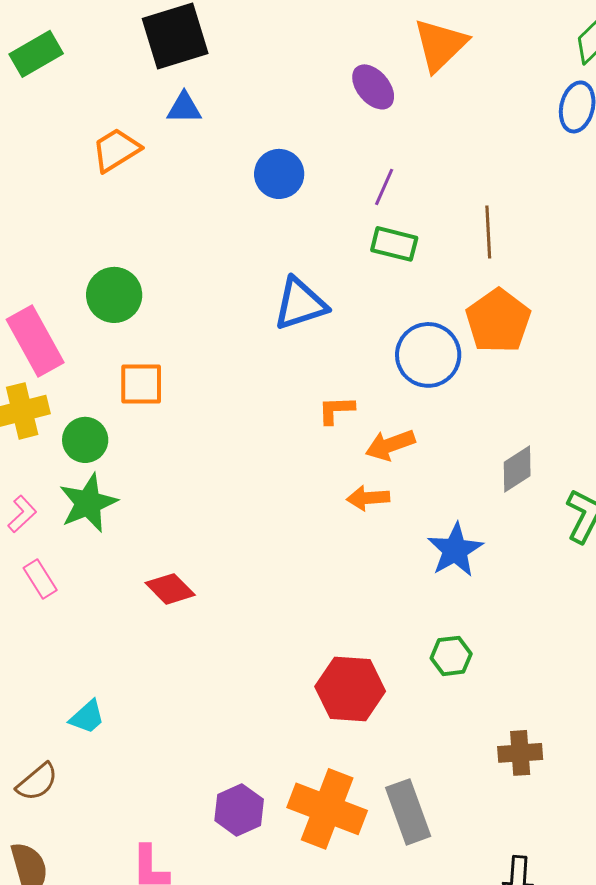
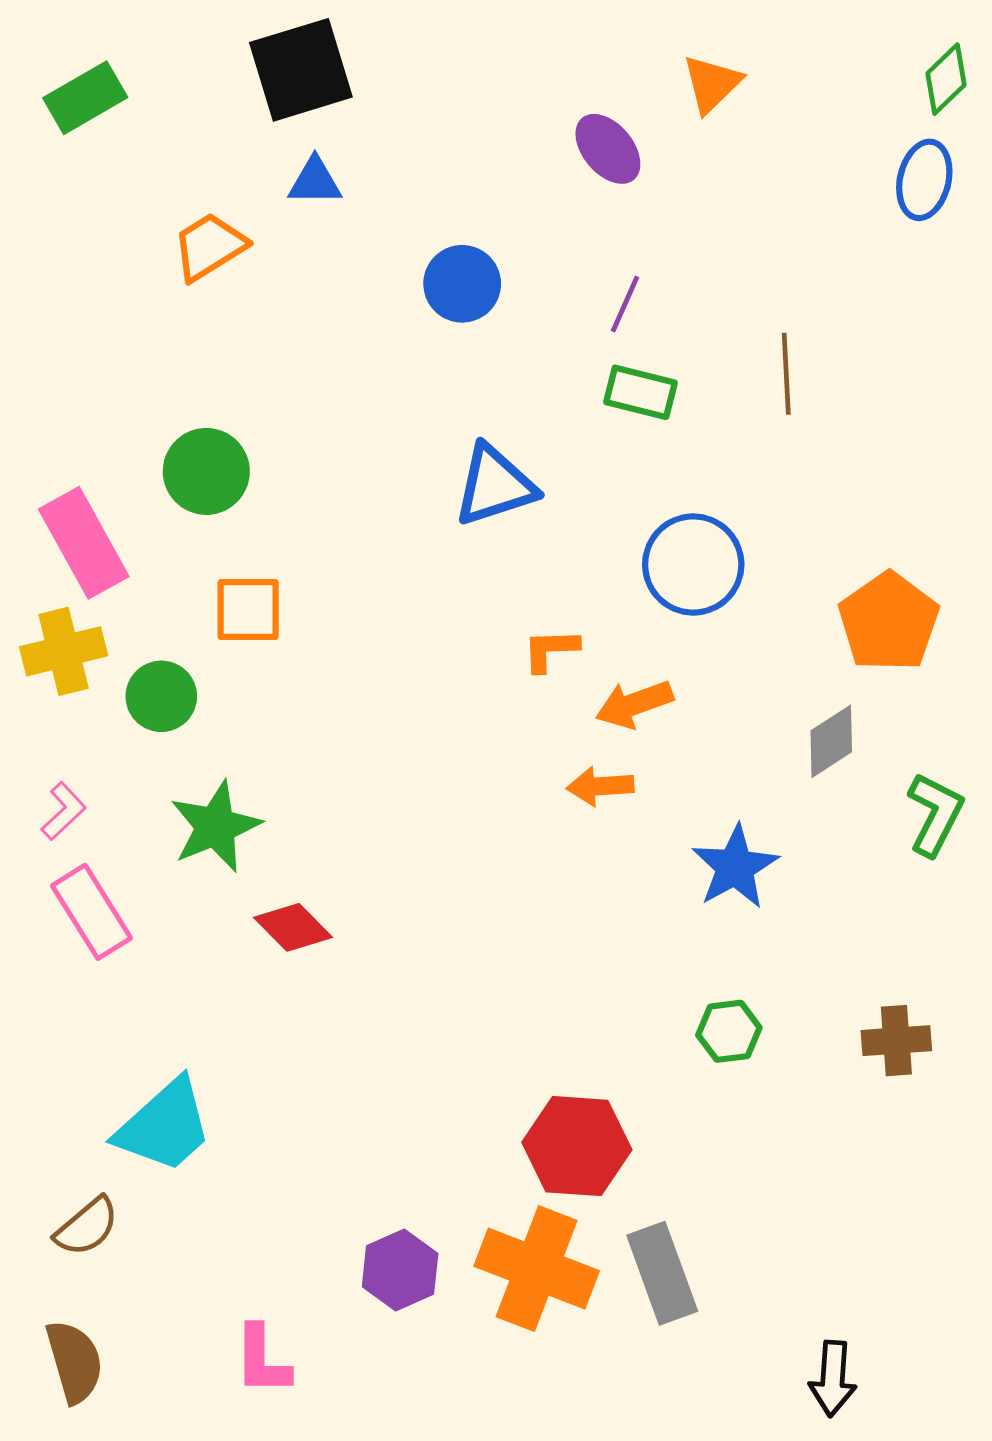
orange triangle: (440, 45) -> (712, 84), size x0.7
orange pentagon: (498, 321) -> (889, 622), moved
green star: (88, 503) -> (216, 827), moved
pink rectangle: (40, 579) -> (92, 912), size x1.5
red hexagon: (350, 689) -> (577, 1146), moved
cyan trapezoid: (87, 717) -> (164, 1126), size x1.8
brown cross: (520, 753) -> (896, 1041), moved

